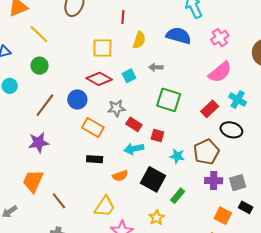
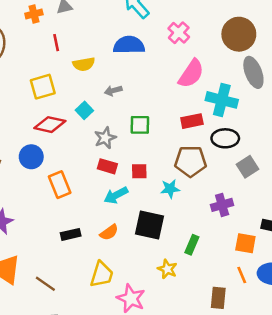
yellow semicircle: (139, 40) -> (84, 64), turned 78
cyan cross: (238, 99) -> (222, 100), size x1.4
green square: (169, 100) -> (140, 125), size x0.7
gray star: (116, 108) -> (105, 138), moved
red rectangle: (210, 109) -> (192, 121), turned 48
orange rectangle: (93, 127) -> (60, 185), turned 55
brown pentagon: (206, 152) -> (190, 161), moved, turned -30
black rectangle: (95, 159) -> (71, 234), moved
gray square: (238, 183) -> (247, 167), moved
green rectangle: (178, 196) -> (192, 245), moved

